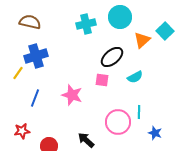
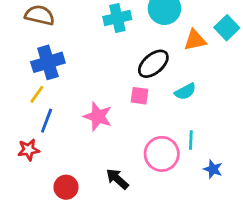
orange triangle: (142, 40) -> (195, 40), turned 30
yellow line: (18, 73) -> (37, 94), moved
red star: (22, 131) -> (29, 150), moved

